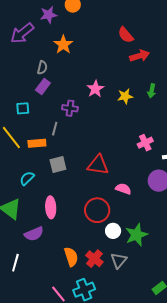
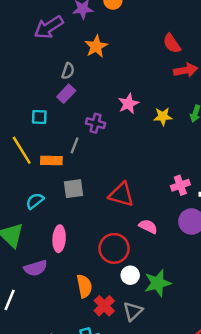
pink cross: (145, 143) -> (180, 185), moved
orange semicircle: (71, 257) -> (84, 286), moved

